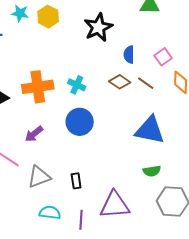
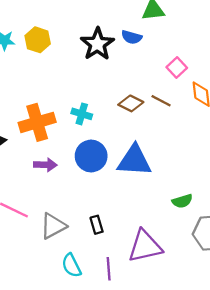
blue semicircle: (129, 55) -> (132, 37), moved, turned -66
blue triangle: (150, 130) -> (134, 161), moved
purple arrow: (34, 134) -> (45, 165), moved, turned -132
cyan semicircle: (50, 213) -> (71, 265), turned -115

